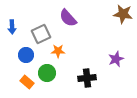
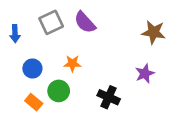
brown star: (123, 14) -> (154, 32), moved
gray square: (41, 34) -> (51, 22), moved
black cross: (87, 78) -> (109, 97), turned 30

